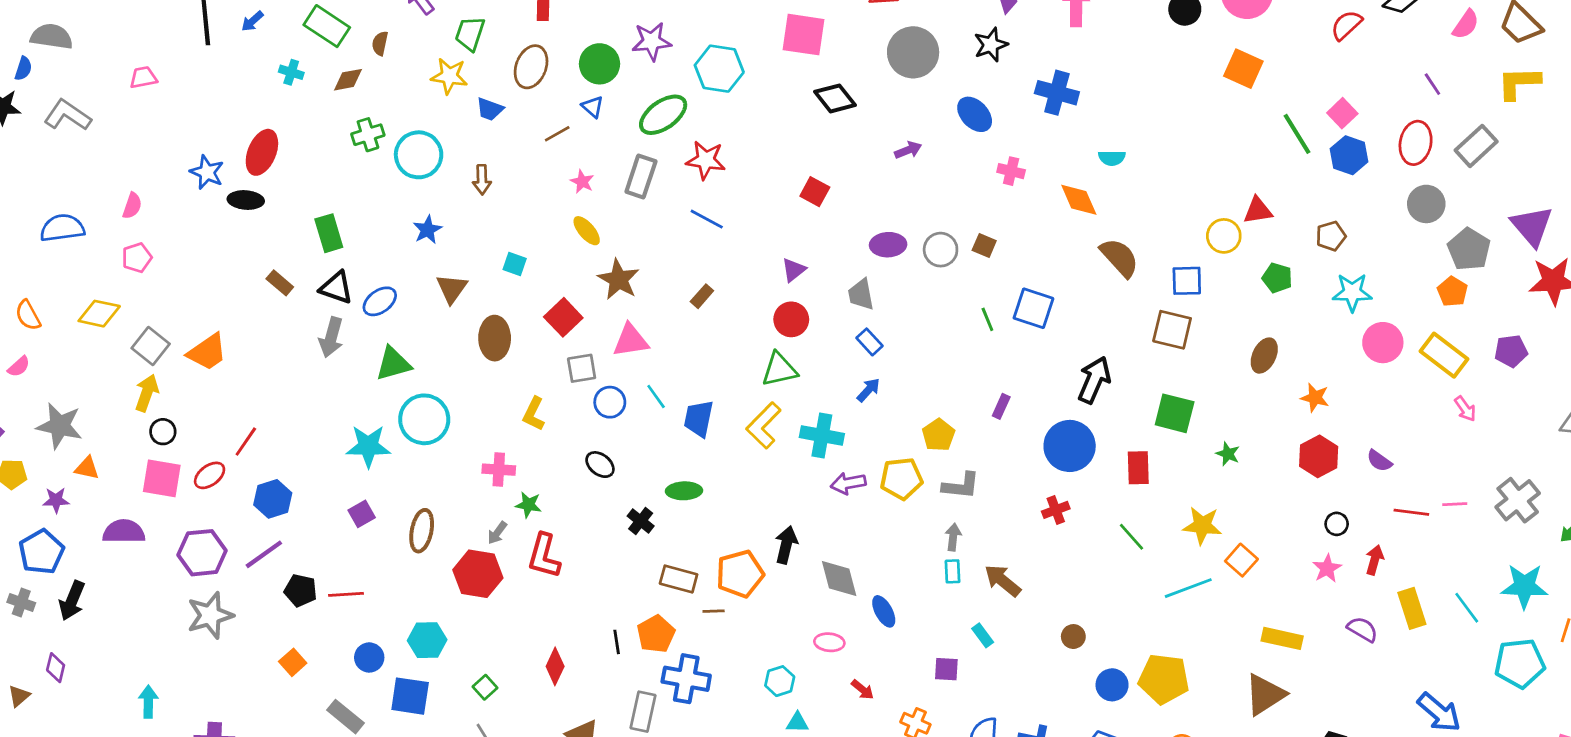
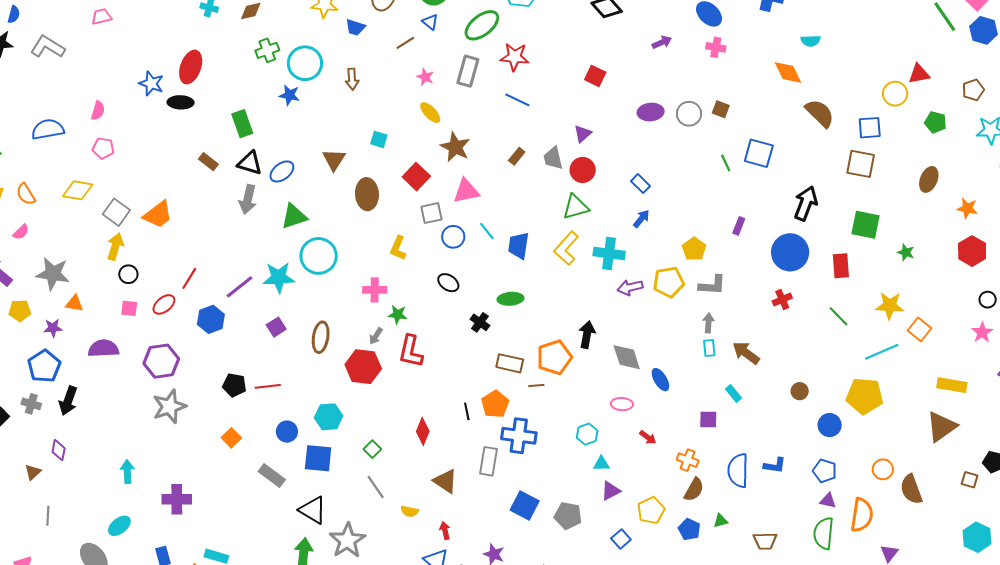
pink cross: (1011, 171) -> (716, 47), moved
blue star: (427, 230) -> (289, 95), moved, turned -30
pink pentagon: (137, 258) -> (103, 148), turned 30
gray trapezoid: (861, 294) -> (553, 158), moved
pink square: (162, 478) -> (129, 308), size x0.6
purple line: (264, 554) -> (240, 287), moved
yellow pentagon: (1164, 679) -> (865, 396), moved

